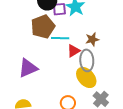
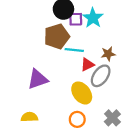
gray ellipse: (87, 60) -> (101, 76), turned 35
yellow ellipse: (86, 77) -> (82, 93), moved

